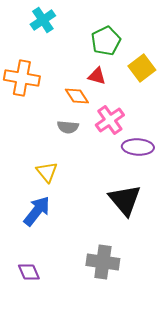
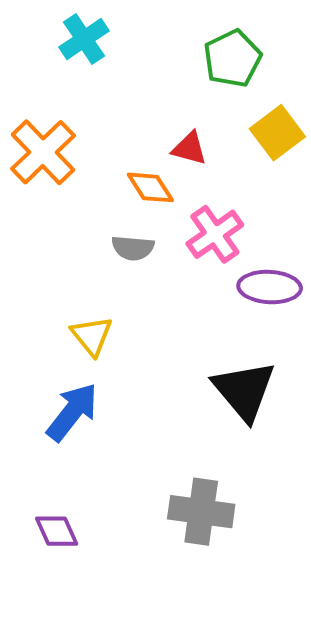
green pentagon: (106, 41) -> (232, 58), moved
orange cross: (22, 78) -> (43, 152), turned 36

